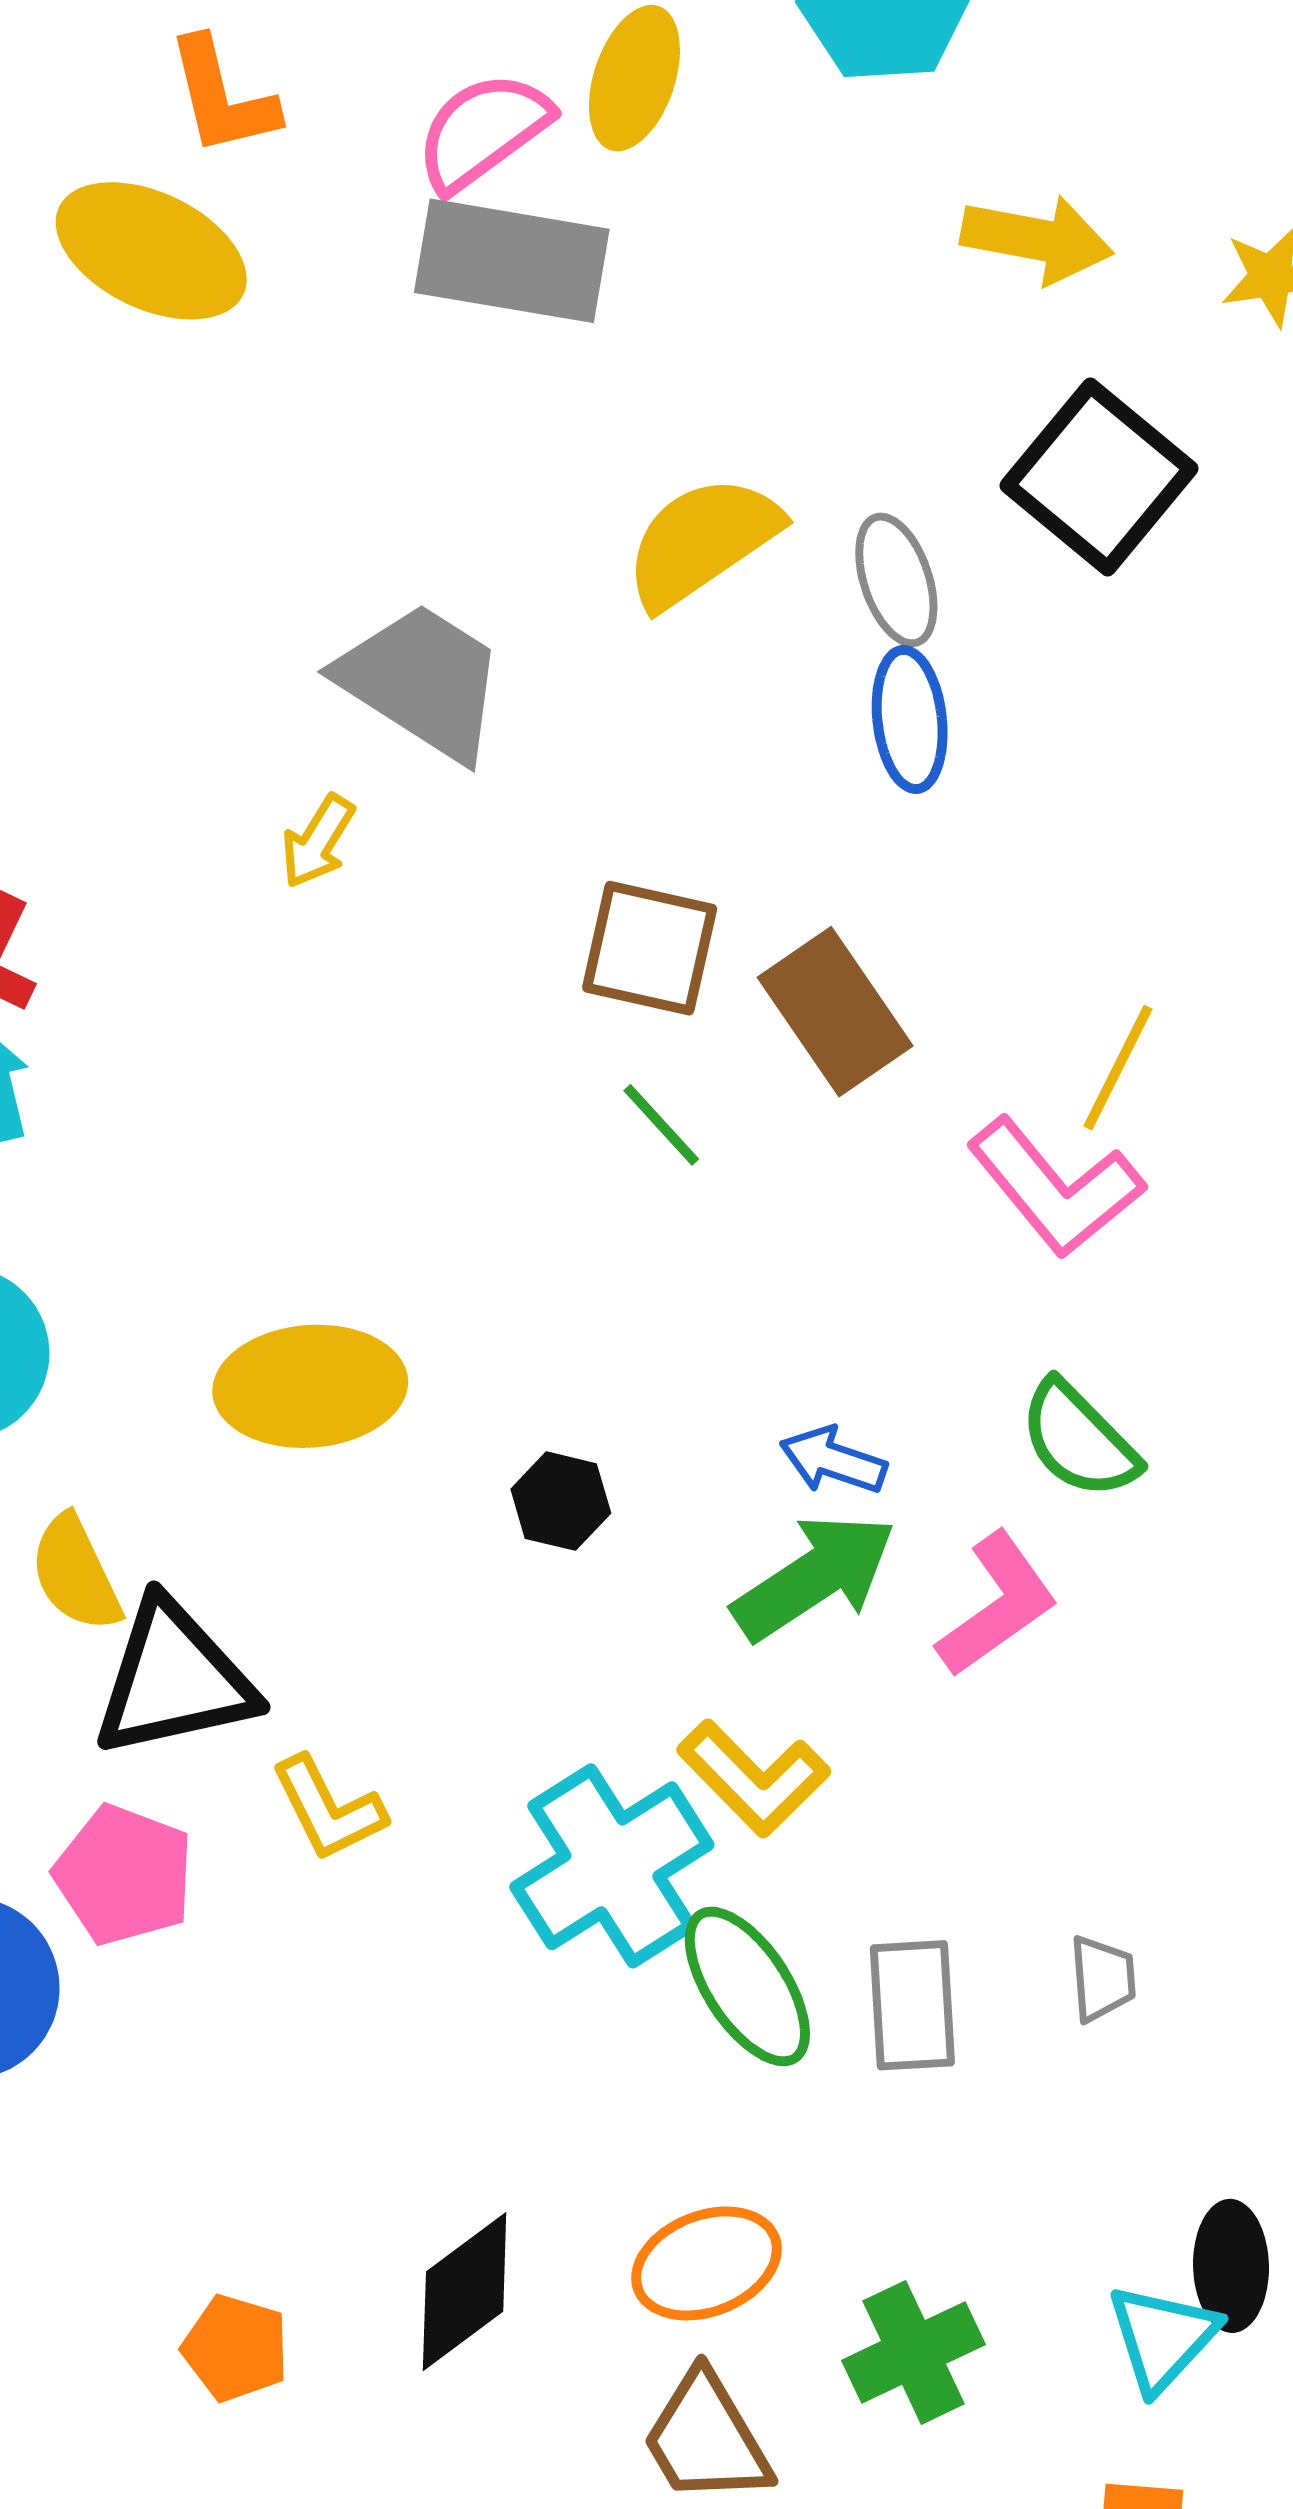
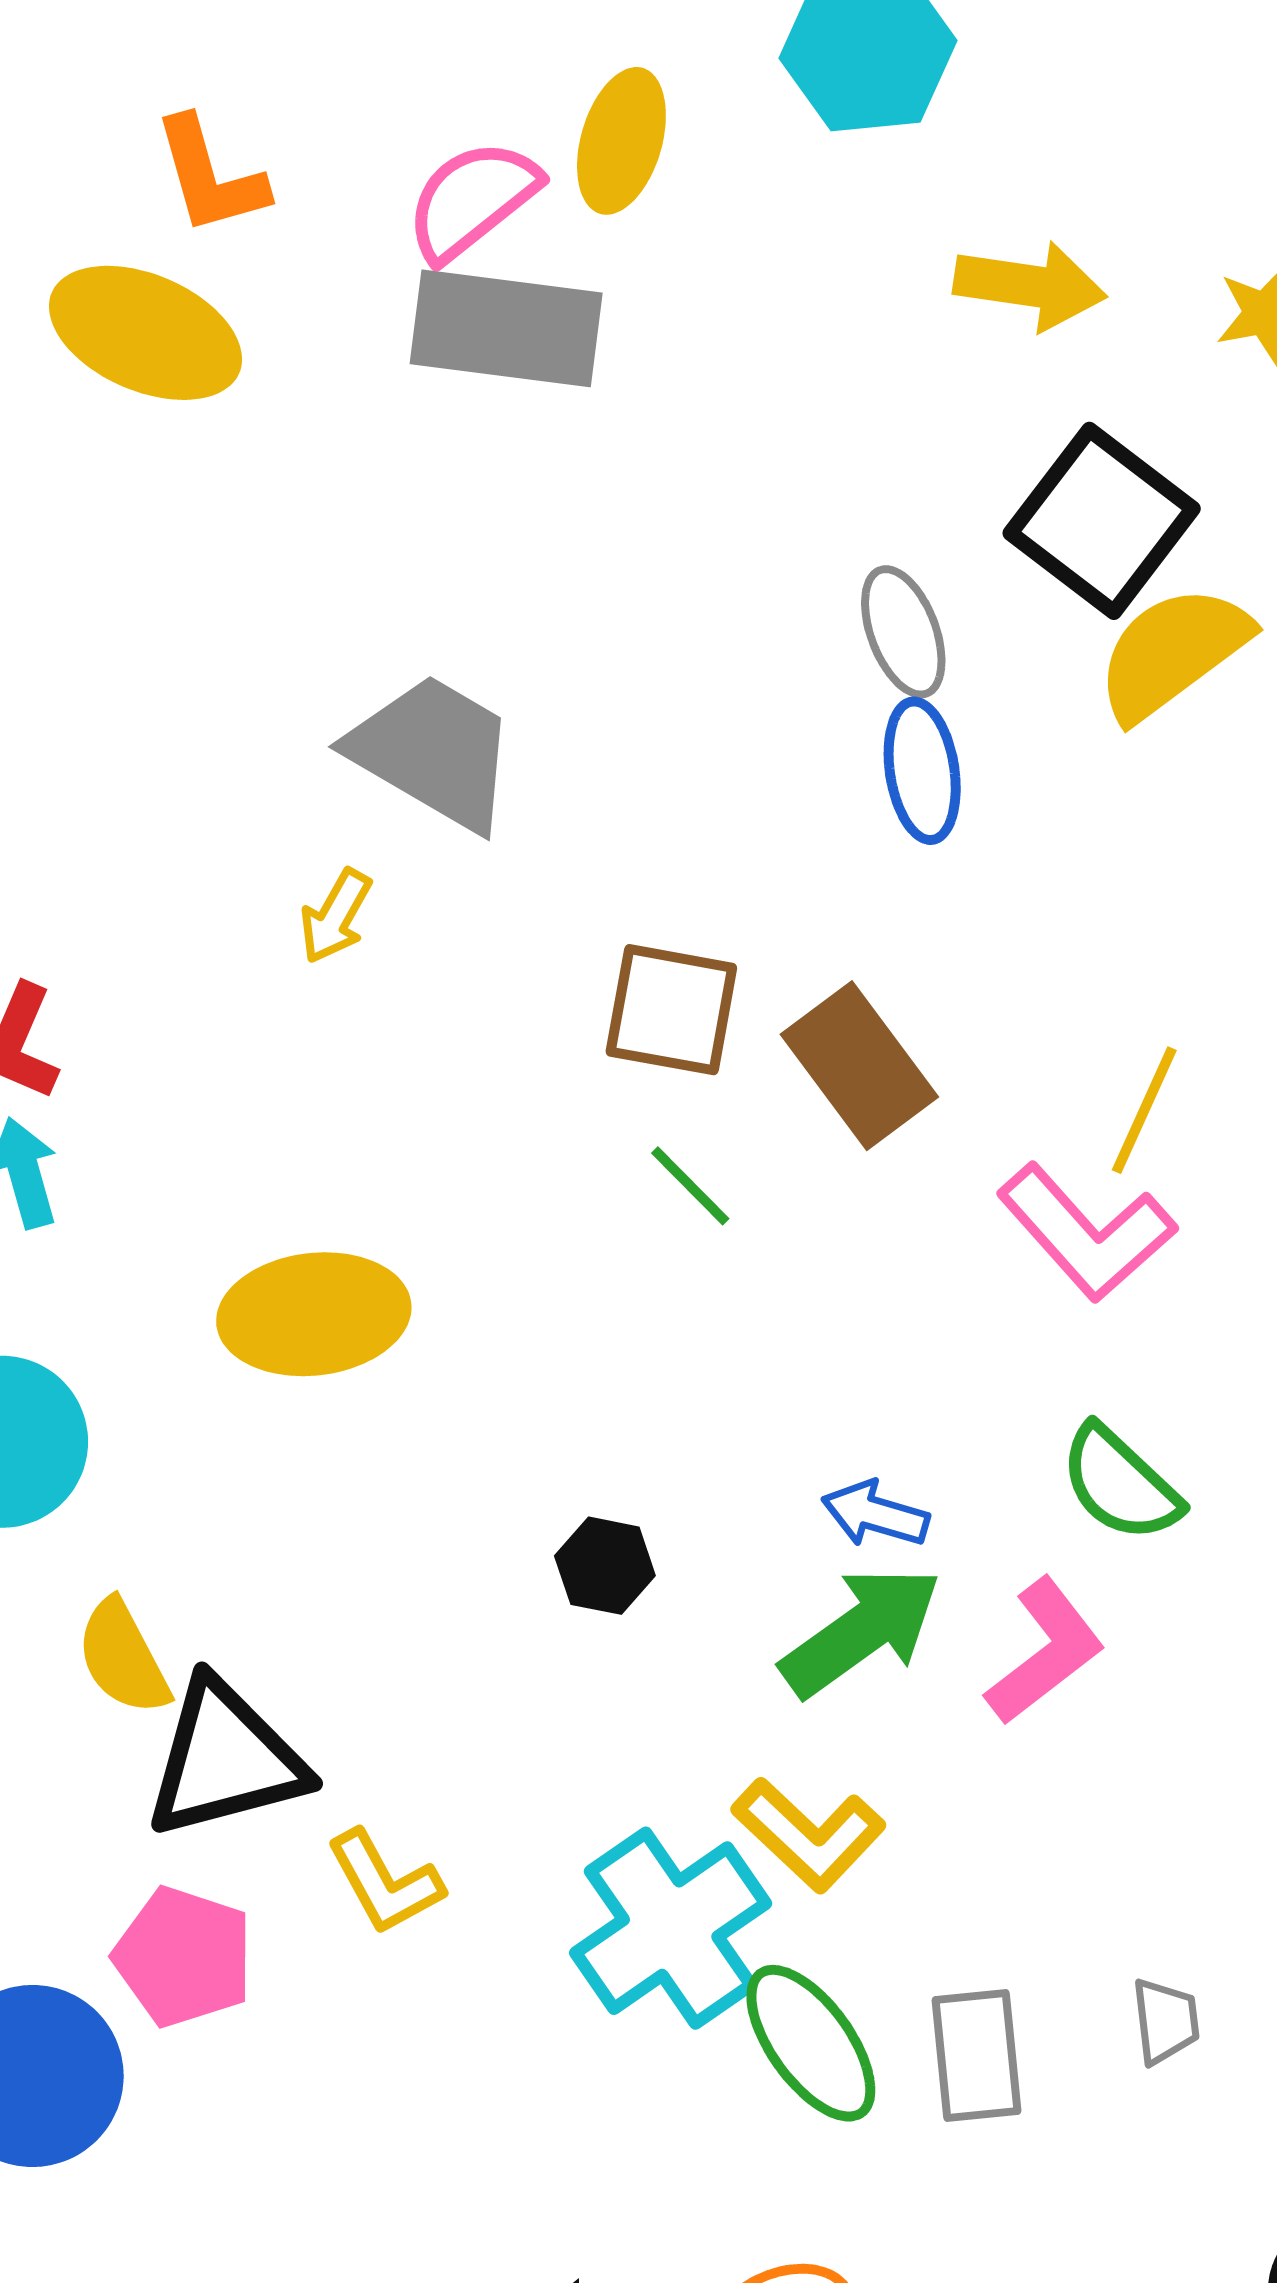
yellow semicircle: (702, 541) -> (1173, 652), moved
yellow ellipse: (310, 1386) -> (314, 1314), moved

